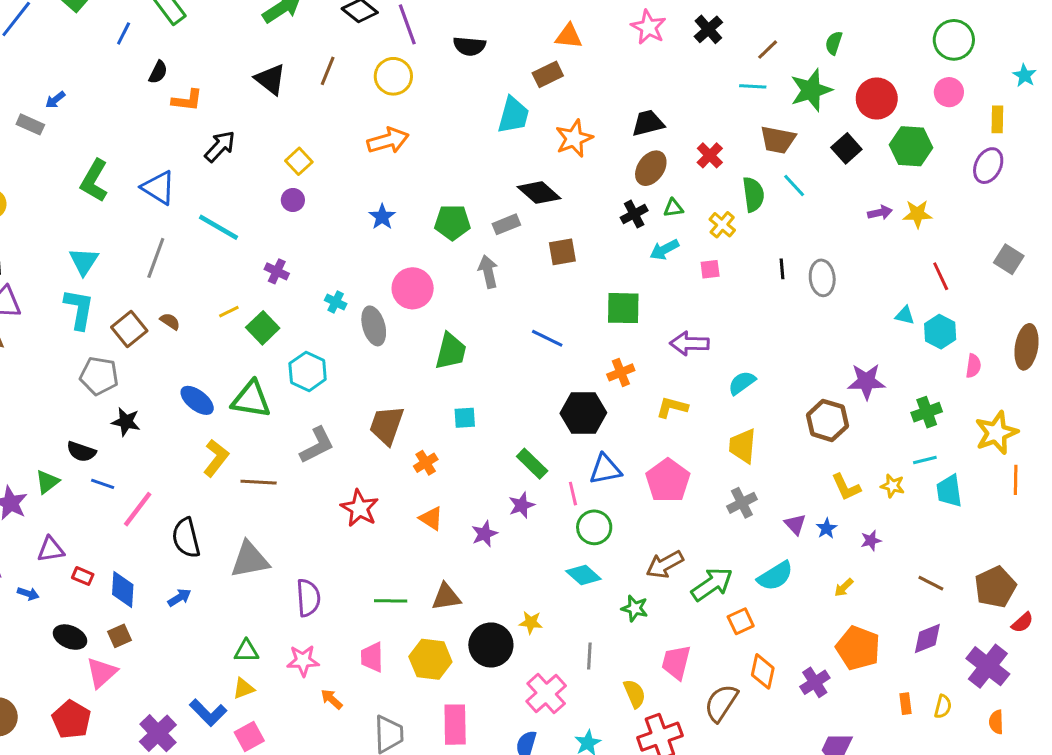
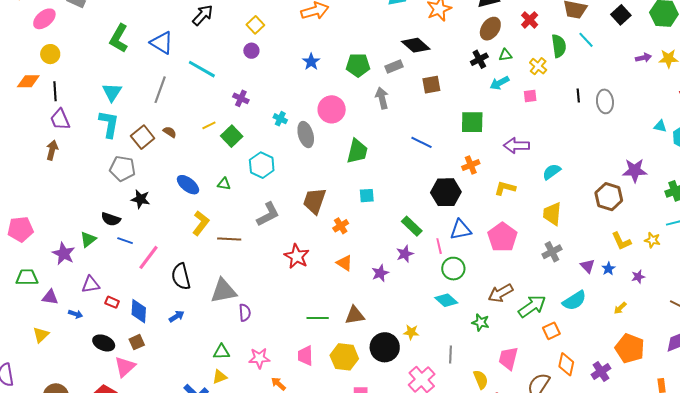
green triangle: (251, 399) -> (224, 184), size x0.5
purple semicircle: (308, 598) -> (245, 313), moved, size x0.7

